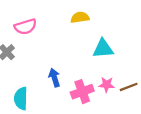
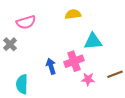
pink star: (107, 85) -> (88, 79), moved
pink cross: (82, 92) -> (74, 61), moved

